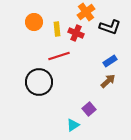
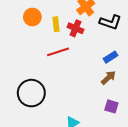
black circle: (39, 82) -> (31, 93), moved
purple square: (89, 109) -> (111, 106), moved, turned -32

